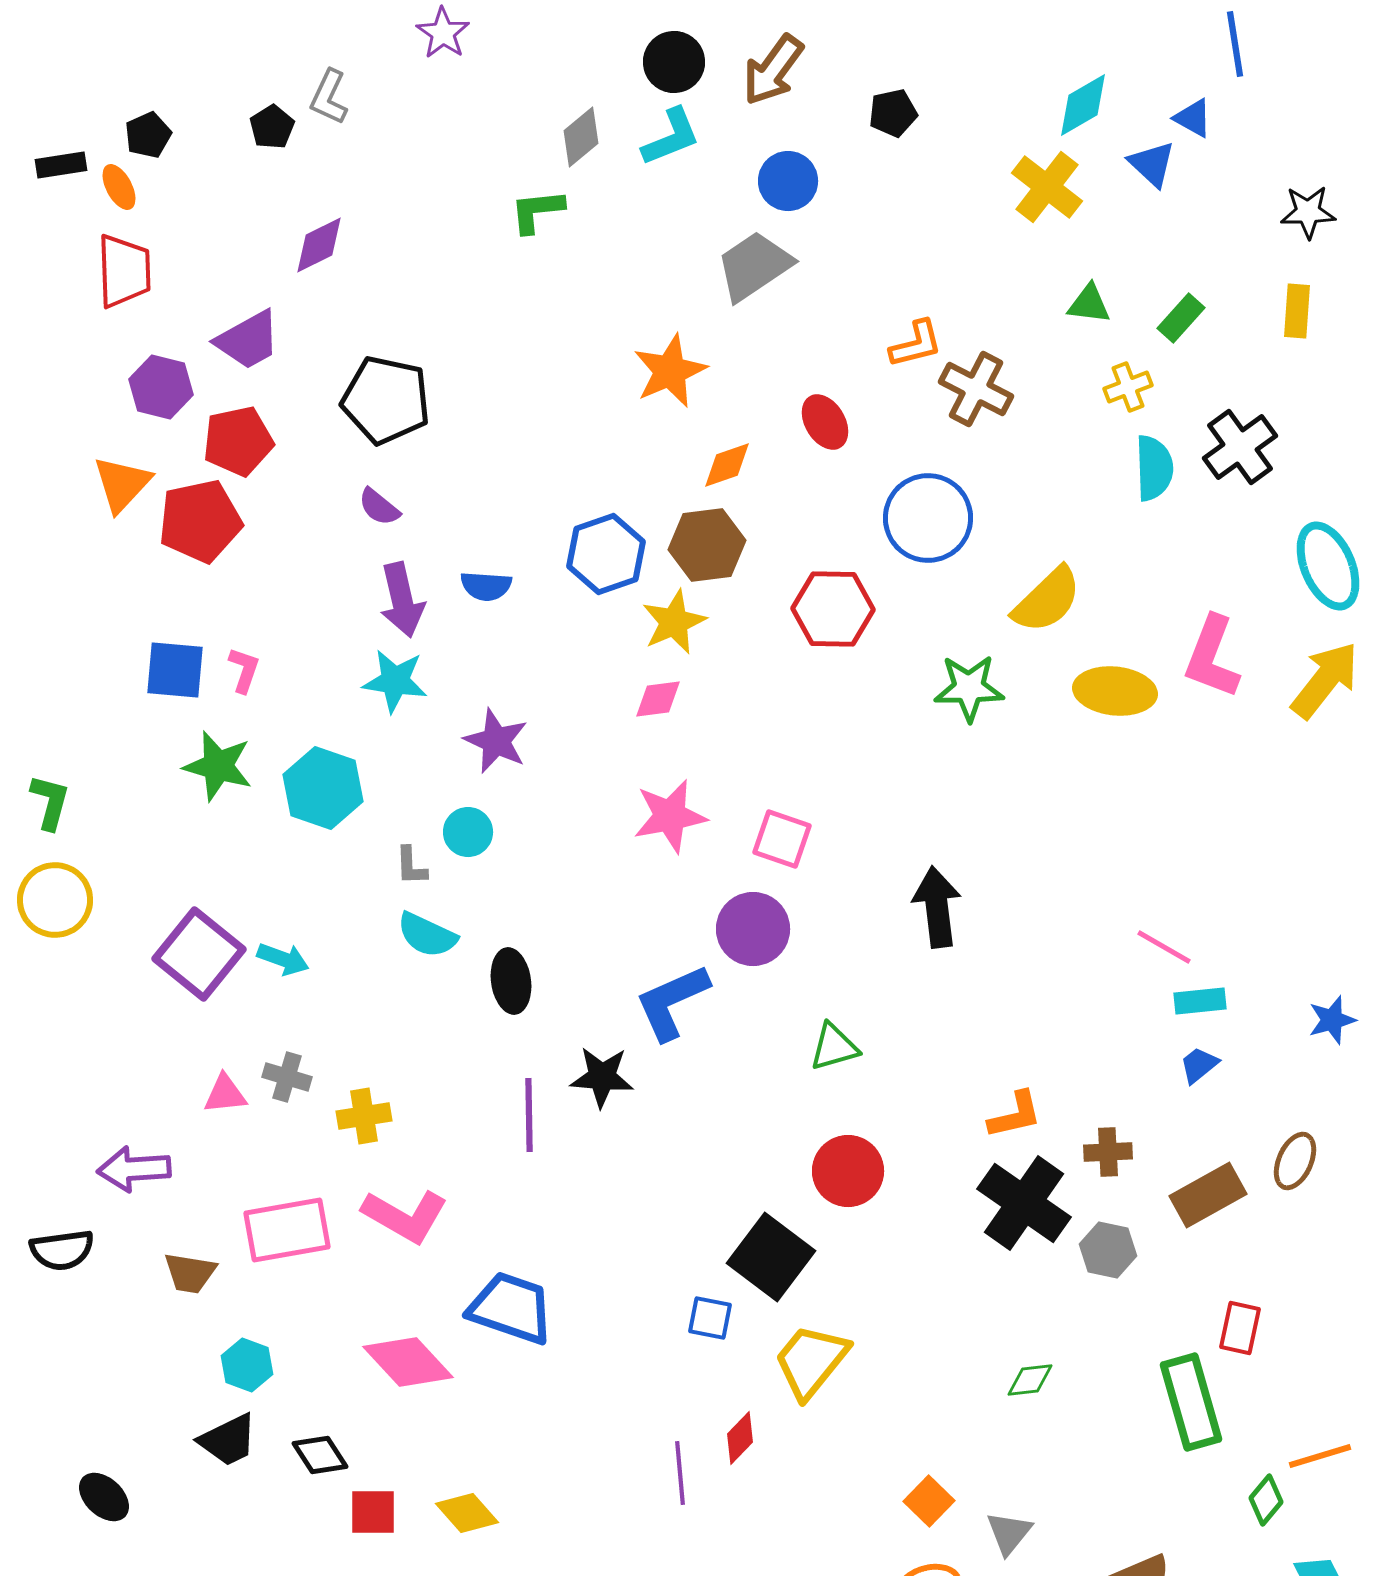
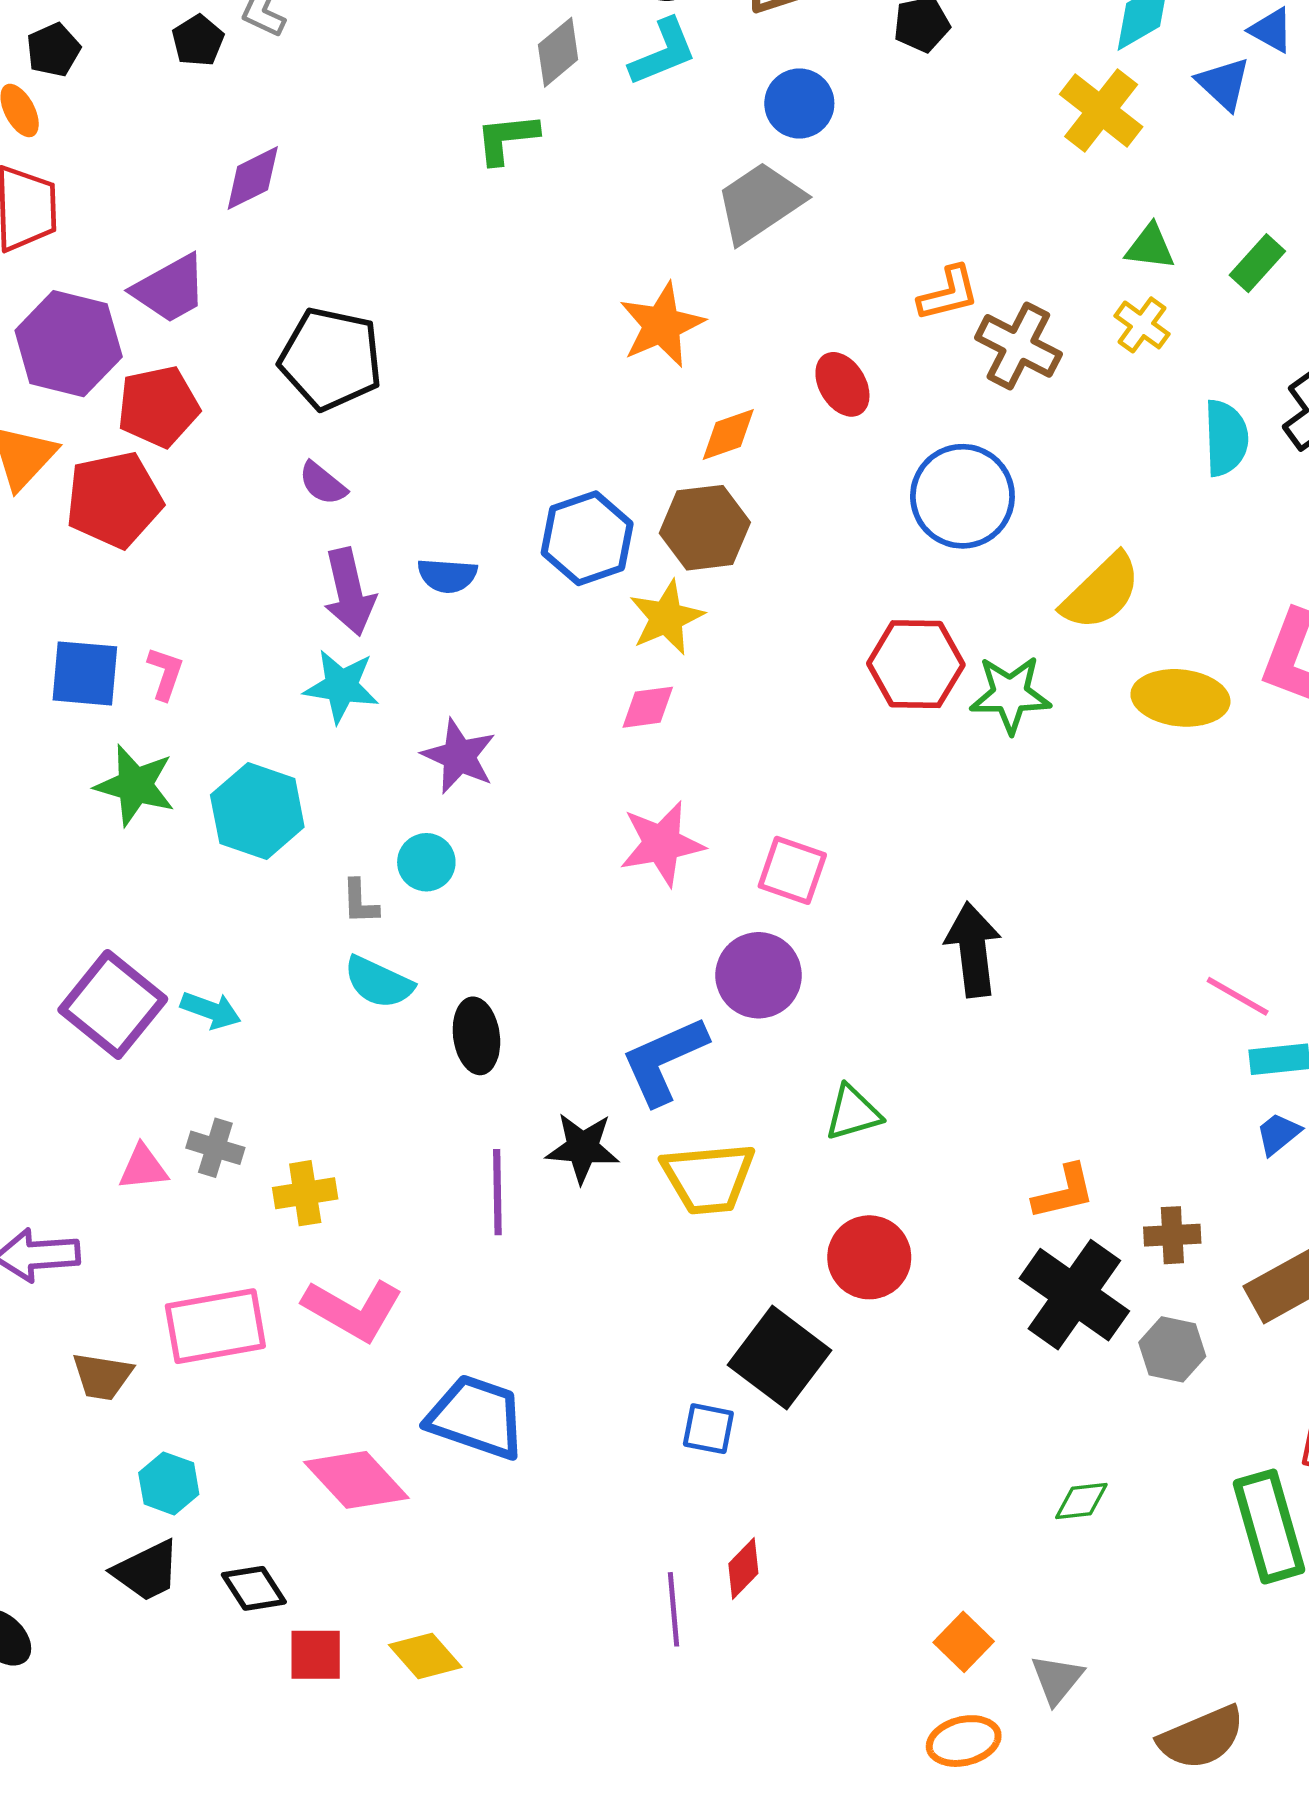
purple hexagon: (161, 387) -> (69, 344), size x1.4
yellow cross: (1128, 387) -> (1142, 325), moved, turned -33
red hexagon: (833, 609) -> (916, 664), moved
yellow trapezoid: (811, 1361) -> (708, 1178), moved, turned -134

